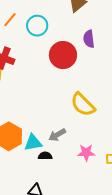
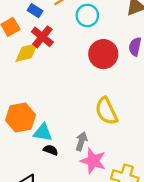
gray arrow: (57, 135) -> (81, 141), moved, turned 120
pink star: (86, 153) -> (93, 161), size x1.4

